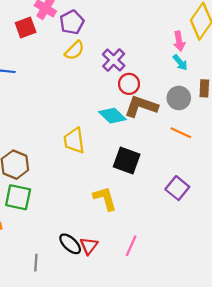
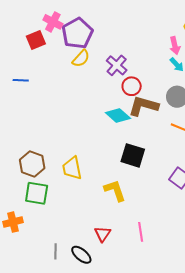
purple pentagon: (72, 22) -> (77, 33), size x1.4
yellow trapezoid: (74, 141) -> (72, 168), moved
black ellipse: (70, 244) -> (81, 255), moved
pink line: (131, 246) -> (141, 232), turned -30

